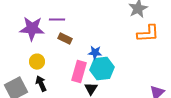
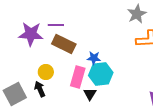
brown rectangle: (65, 39) -> (64, 44), size x1.6
yellow circle: (37, 62) -> (46, 72), moved

